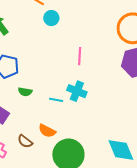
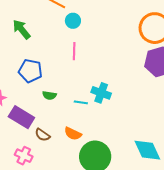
pink line: (80, 56) -> (74, 51), moved
brown semicircle: (25, 141) -> (42, 135), moved

